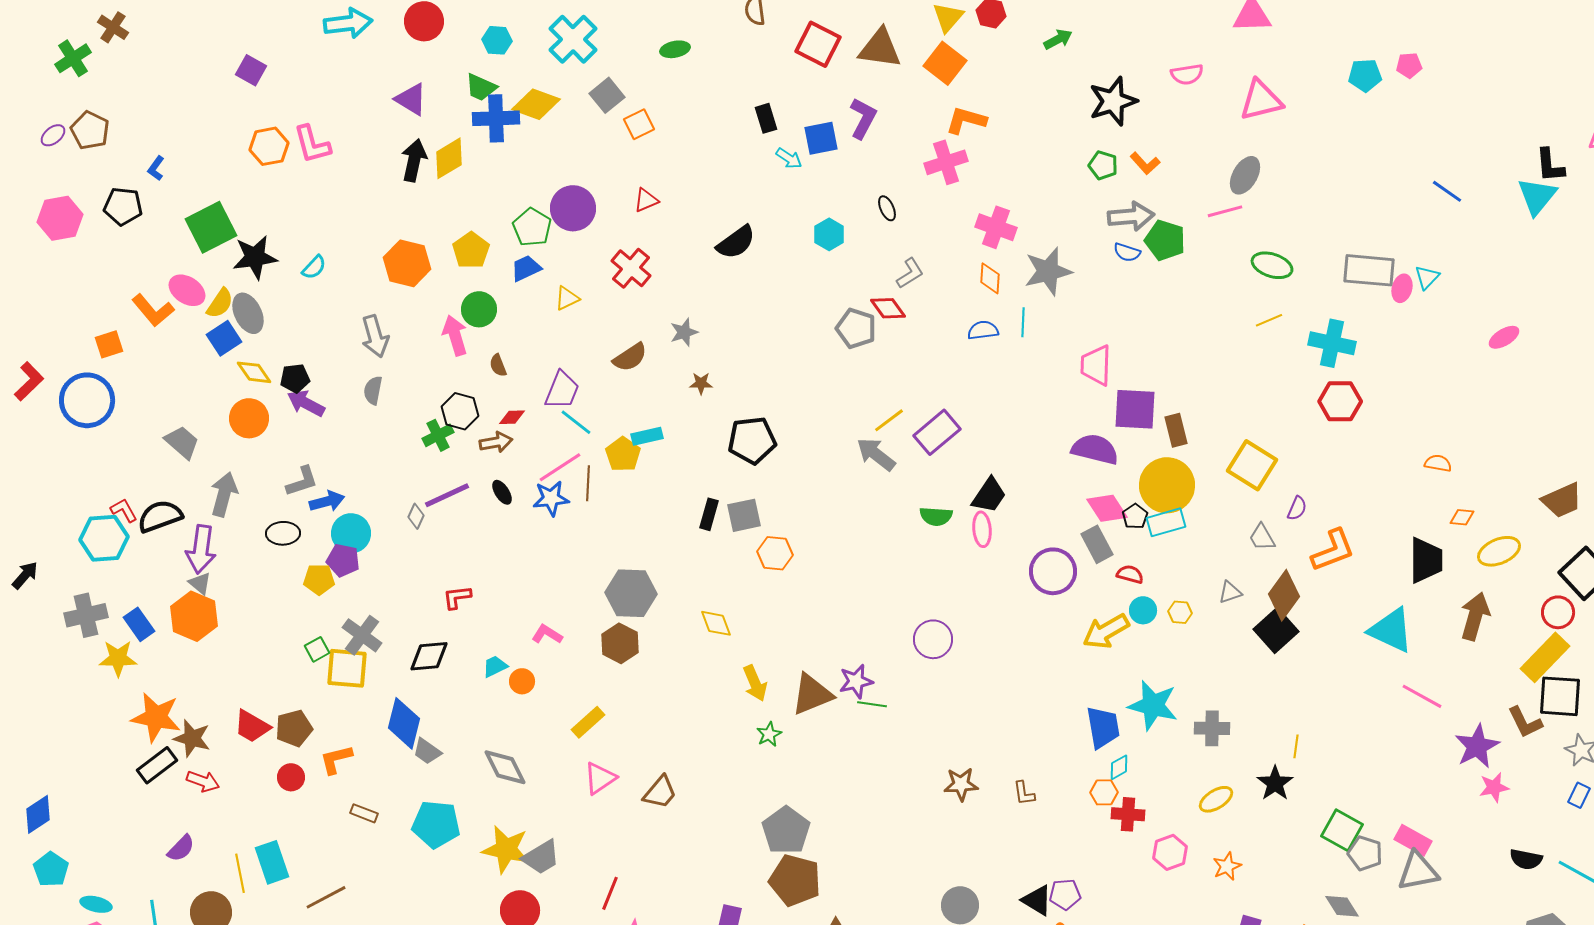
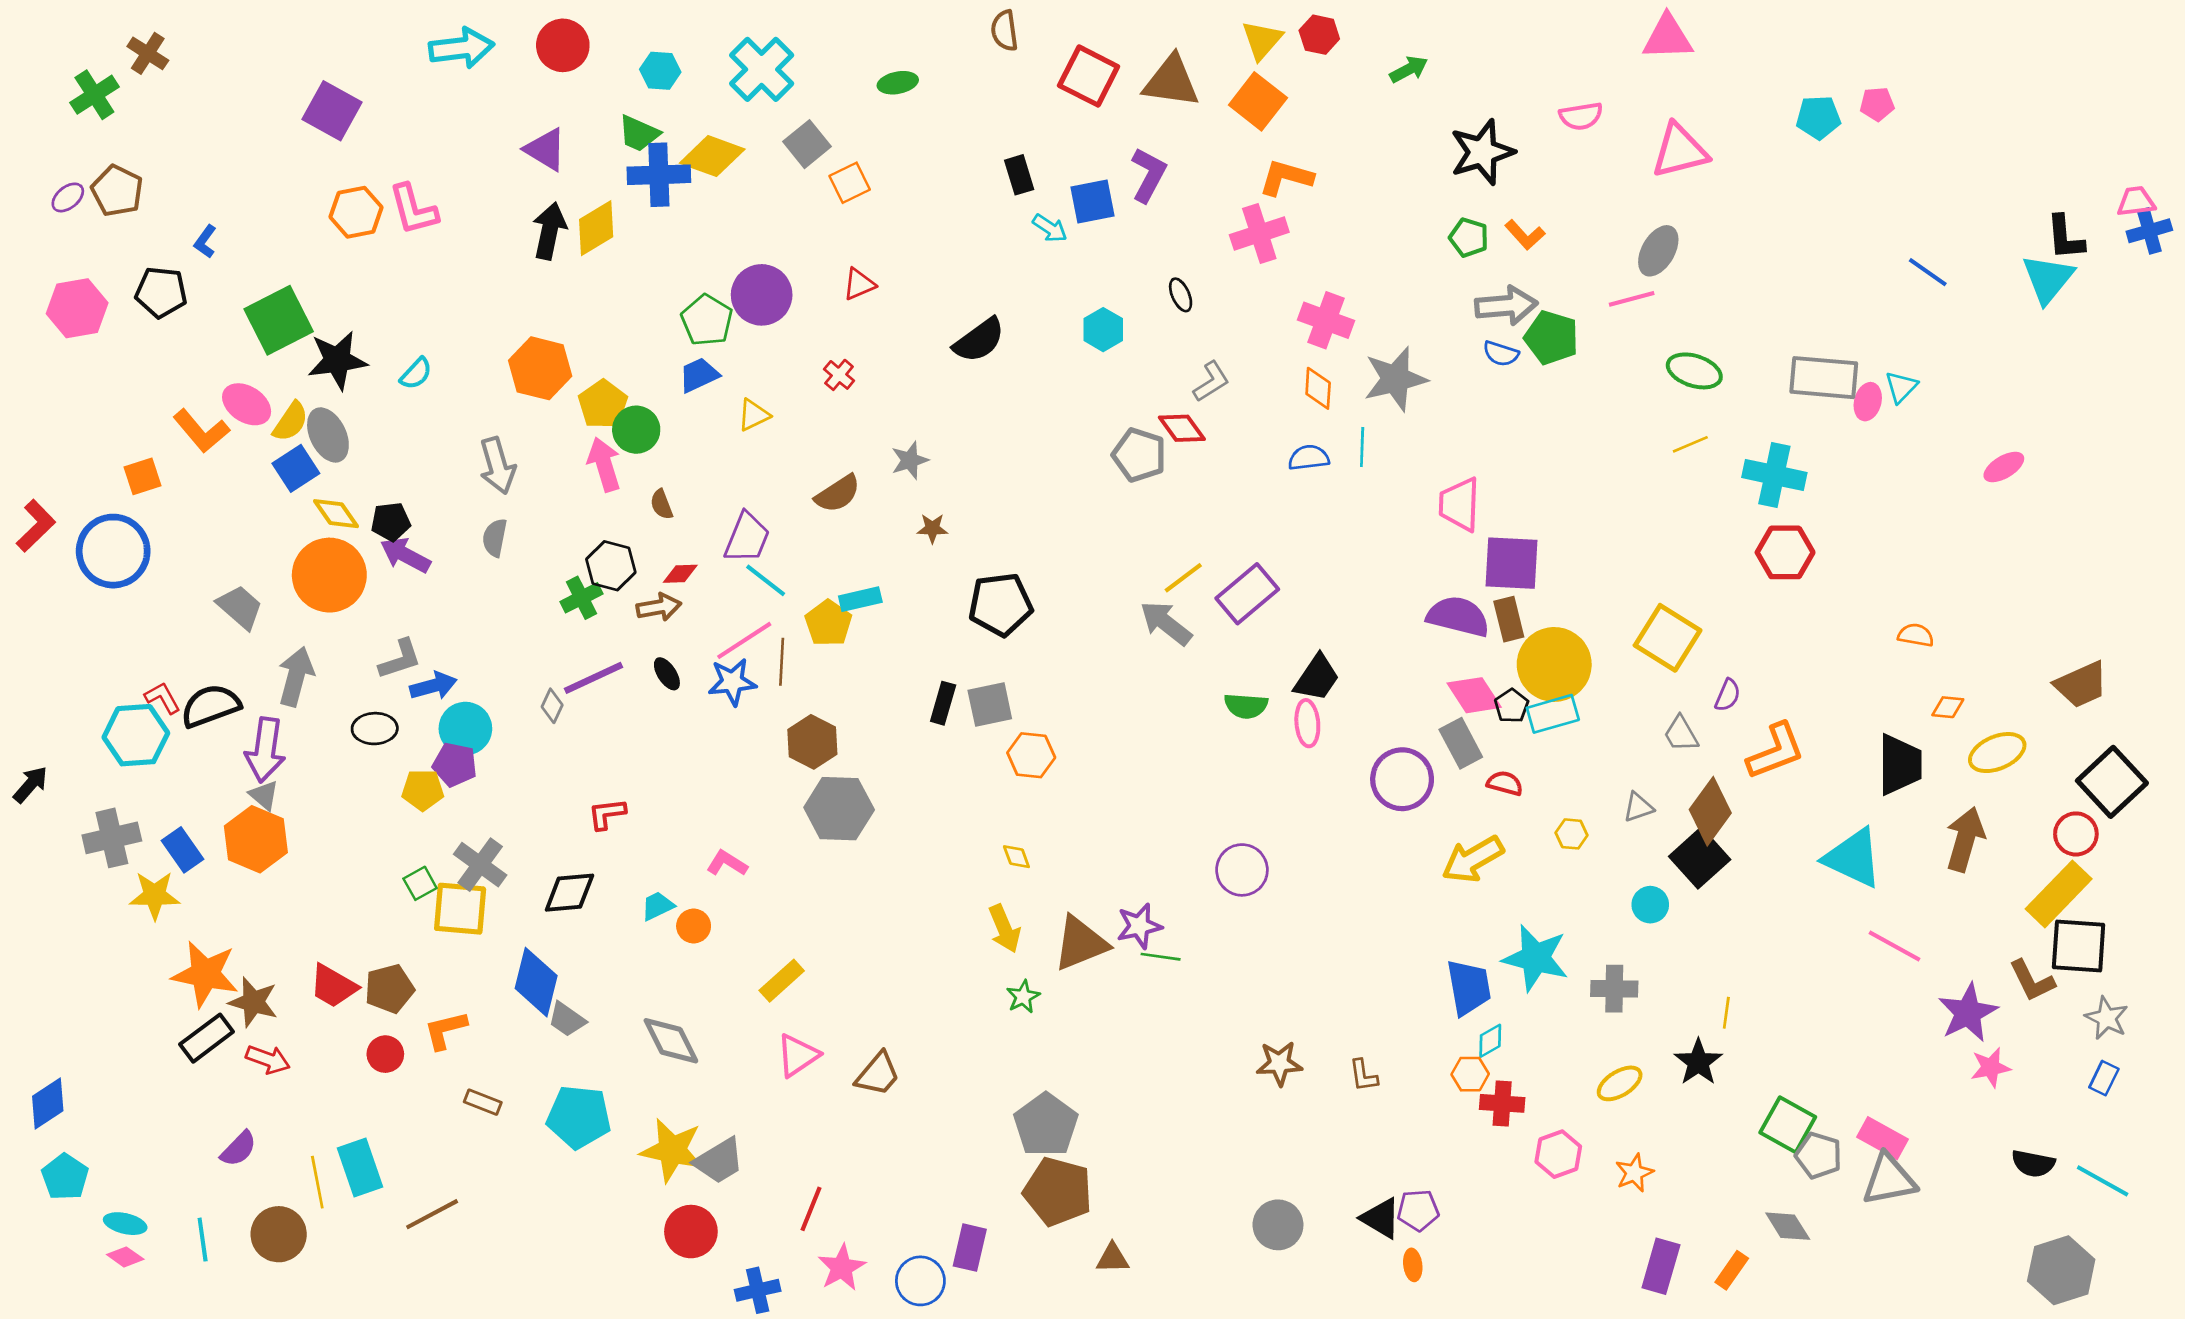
purple square: (251, 70) -> (332, 111), size x1.4
yellow pentagon: (471, 250) -> (603, 404), moved
red cross: (631, 268) -> (839, 375), size x0.6
orange circle: (249, 418) -> (329, 575), size x1.4
brown rectangle: (1176, 430) -> (1509, 619), moved
cyan circle: (1143, 610) -> (1650, 905), moved
yellow diamond: (716, 623) -> (1016, 857), moved, size x0.7
brown hexagon: (620, 643) -> (812, 742), moved

